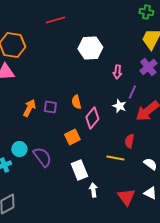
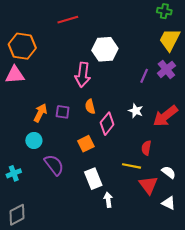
pink arrow: (117, 72) -> (83, 75), moved, size x1.6
purple line: (132, 92) -> (144, 76), moved
cyan circle: (19, 149) -> (34, 140), moved
red triangle: (126, 197) -> (148, 185), moved

